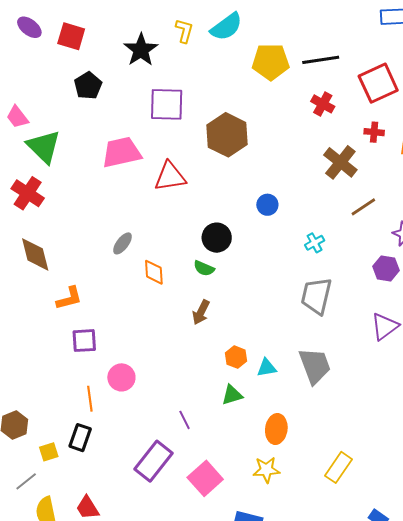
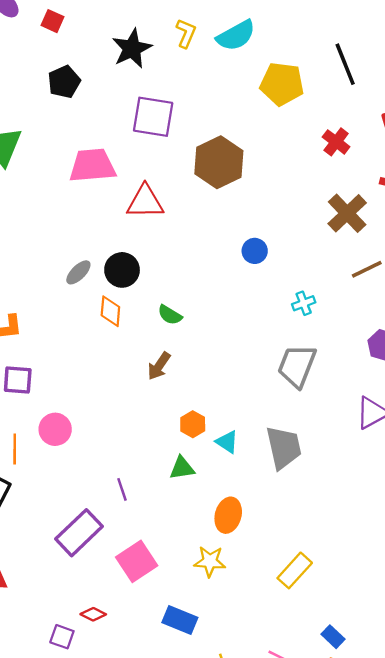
red square: (71, 36) -> (52, 21), size x0.7
black line: (321, 60) -> (345, 64), moved, turned 69
black circle: (217, 238) -> (122, 270), moved
cyan triangle: (267, 368) -> (227, 442), turned 35

